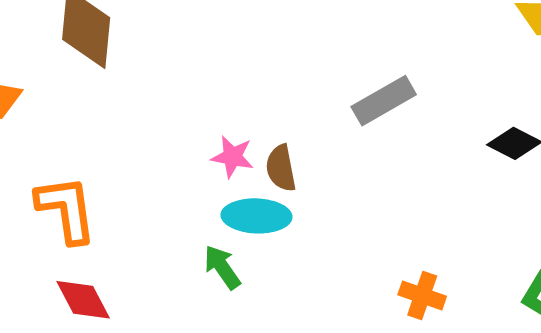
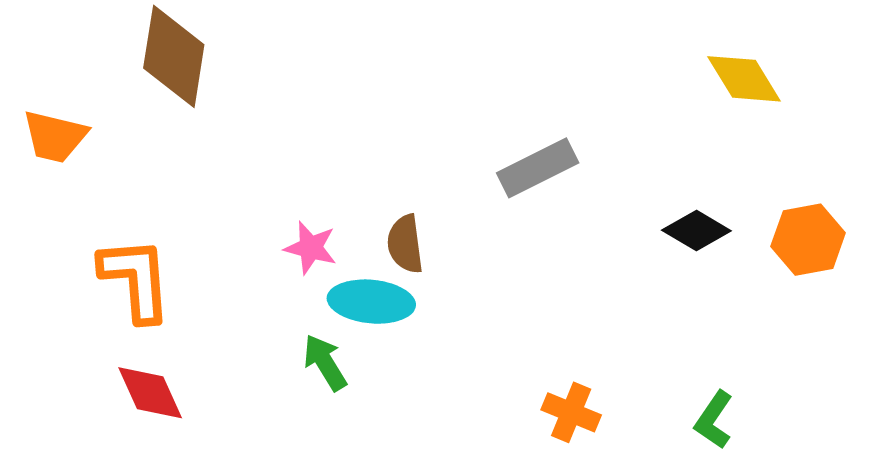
pink star: (233, 157) -> (311, 248), moved

